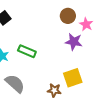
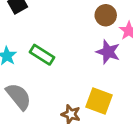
yellow square: (73, 78) -> (99, 101), turned 30

